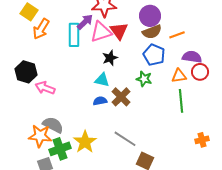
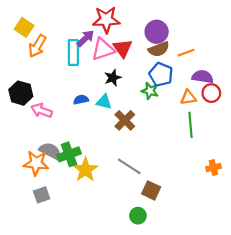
green star: (144, 79) -> (150, 91), moved
blue semicircle: (100, 101) -> (81, 100), moved
green cross: (60, 149) -> (69, 154), moved

